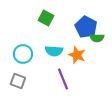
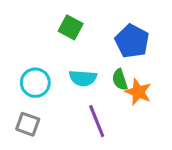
green semicircle: (97, 38) -> (120, 80), moved, turned 72
orange star: (77, 55) -> (138, 92), moved

